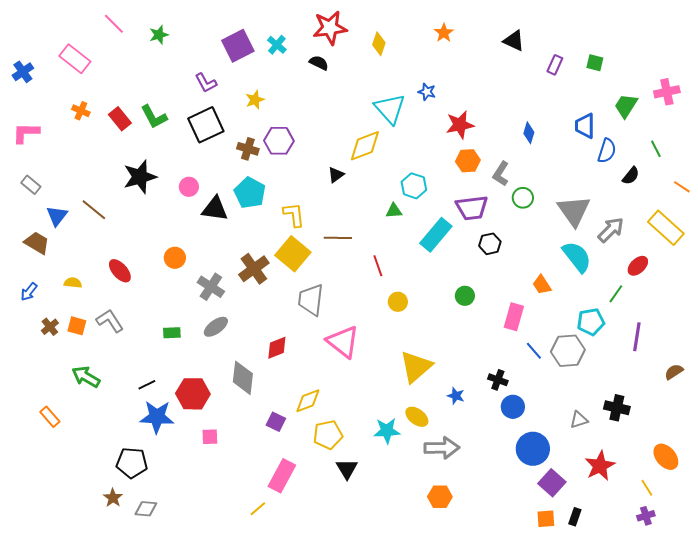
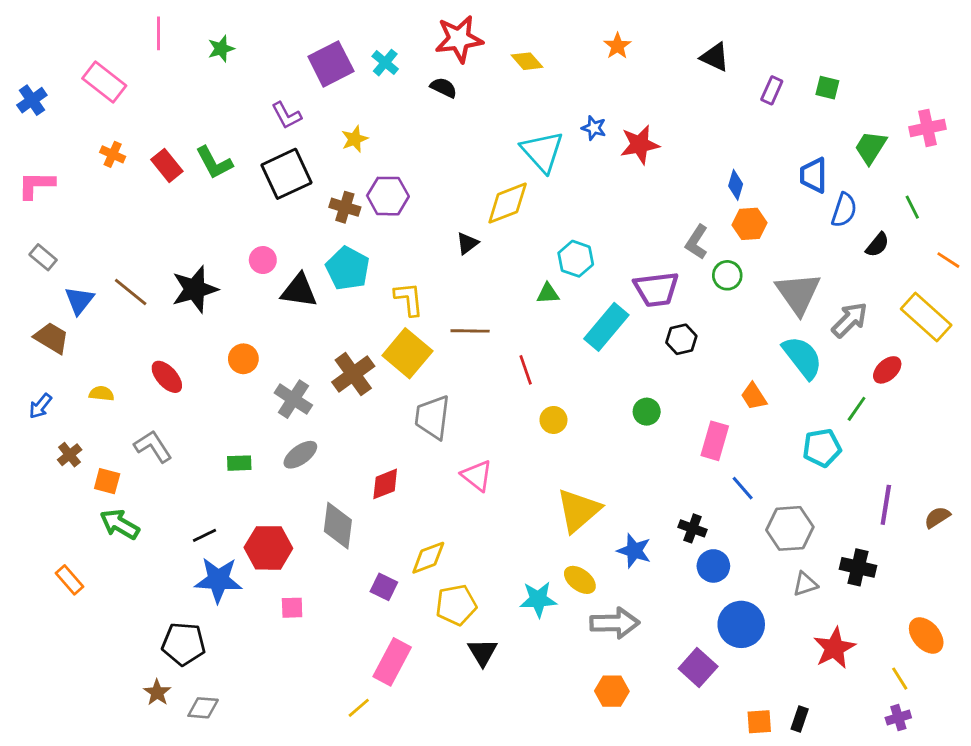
pink line: (114, 24) -> (159, 33), turned 45
yellow diamond: (379, 44) -> (527, 61), turned -60
red star: (460, 125) -> (640, 145), moved
orange hexagon: (468, 161) -> (750, 224), moved
black star: (140, 177) -> (195, 289), moved
orange square: (77, 326) -> (107, 481), moved
purple line: (637, 337) -> (886, 505), moved
pink triangle: (343, 342) -> (477, 476), size x0.7
gray hexagon: (568, 351) -> (790, 528), moved
blue star: (456, 396) -> (634, 551), size x1.4
purple square: (552, 483) -> (698, 667), moved

